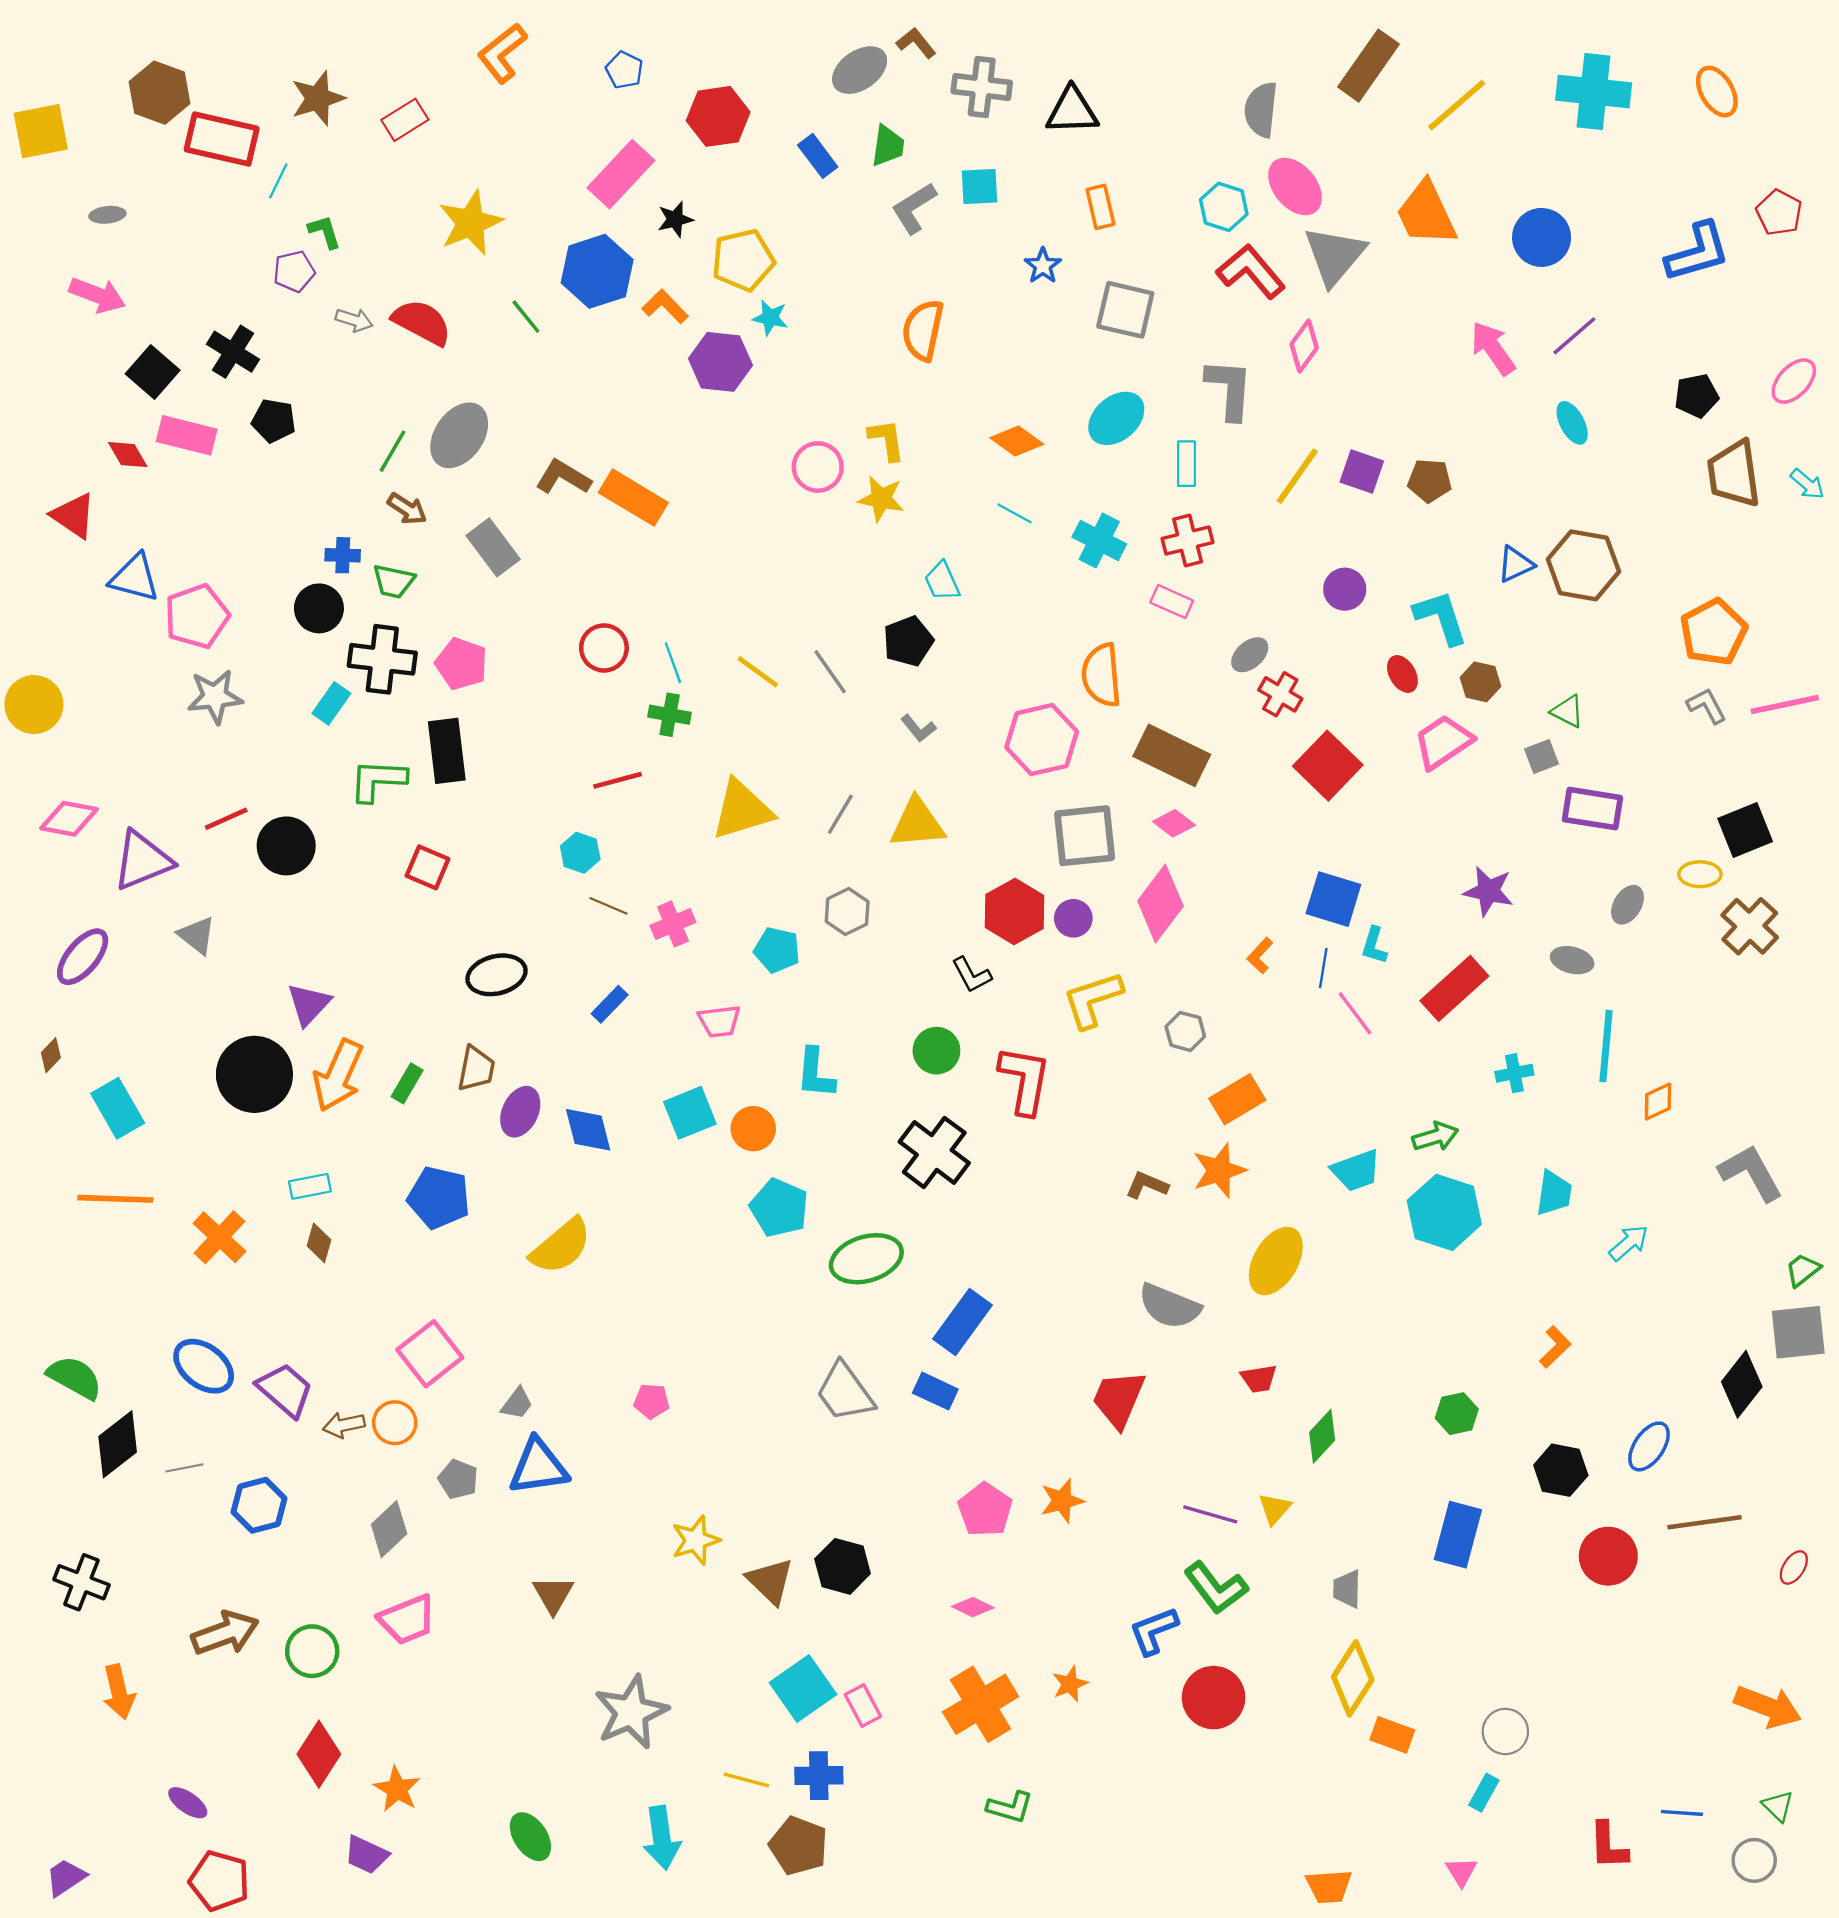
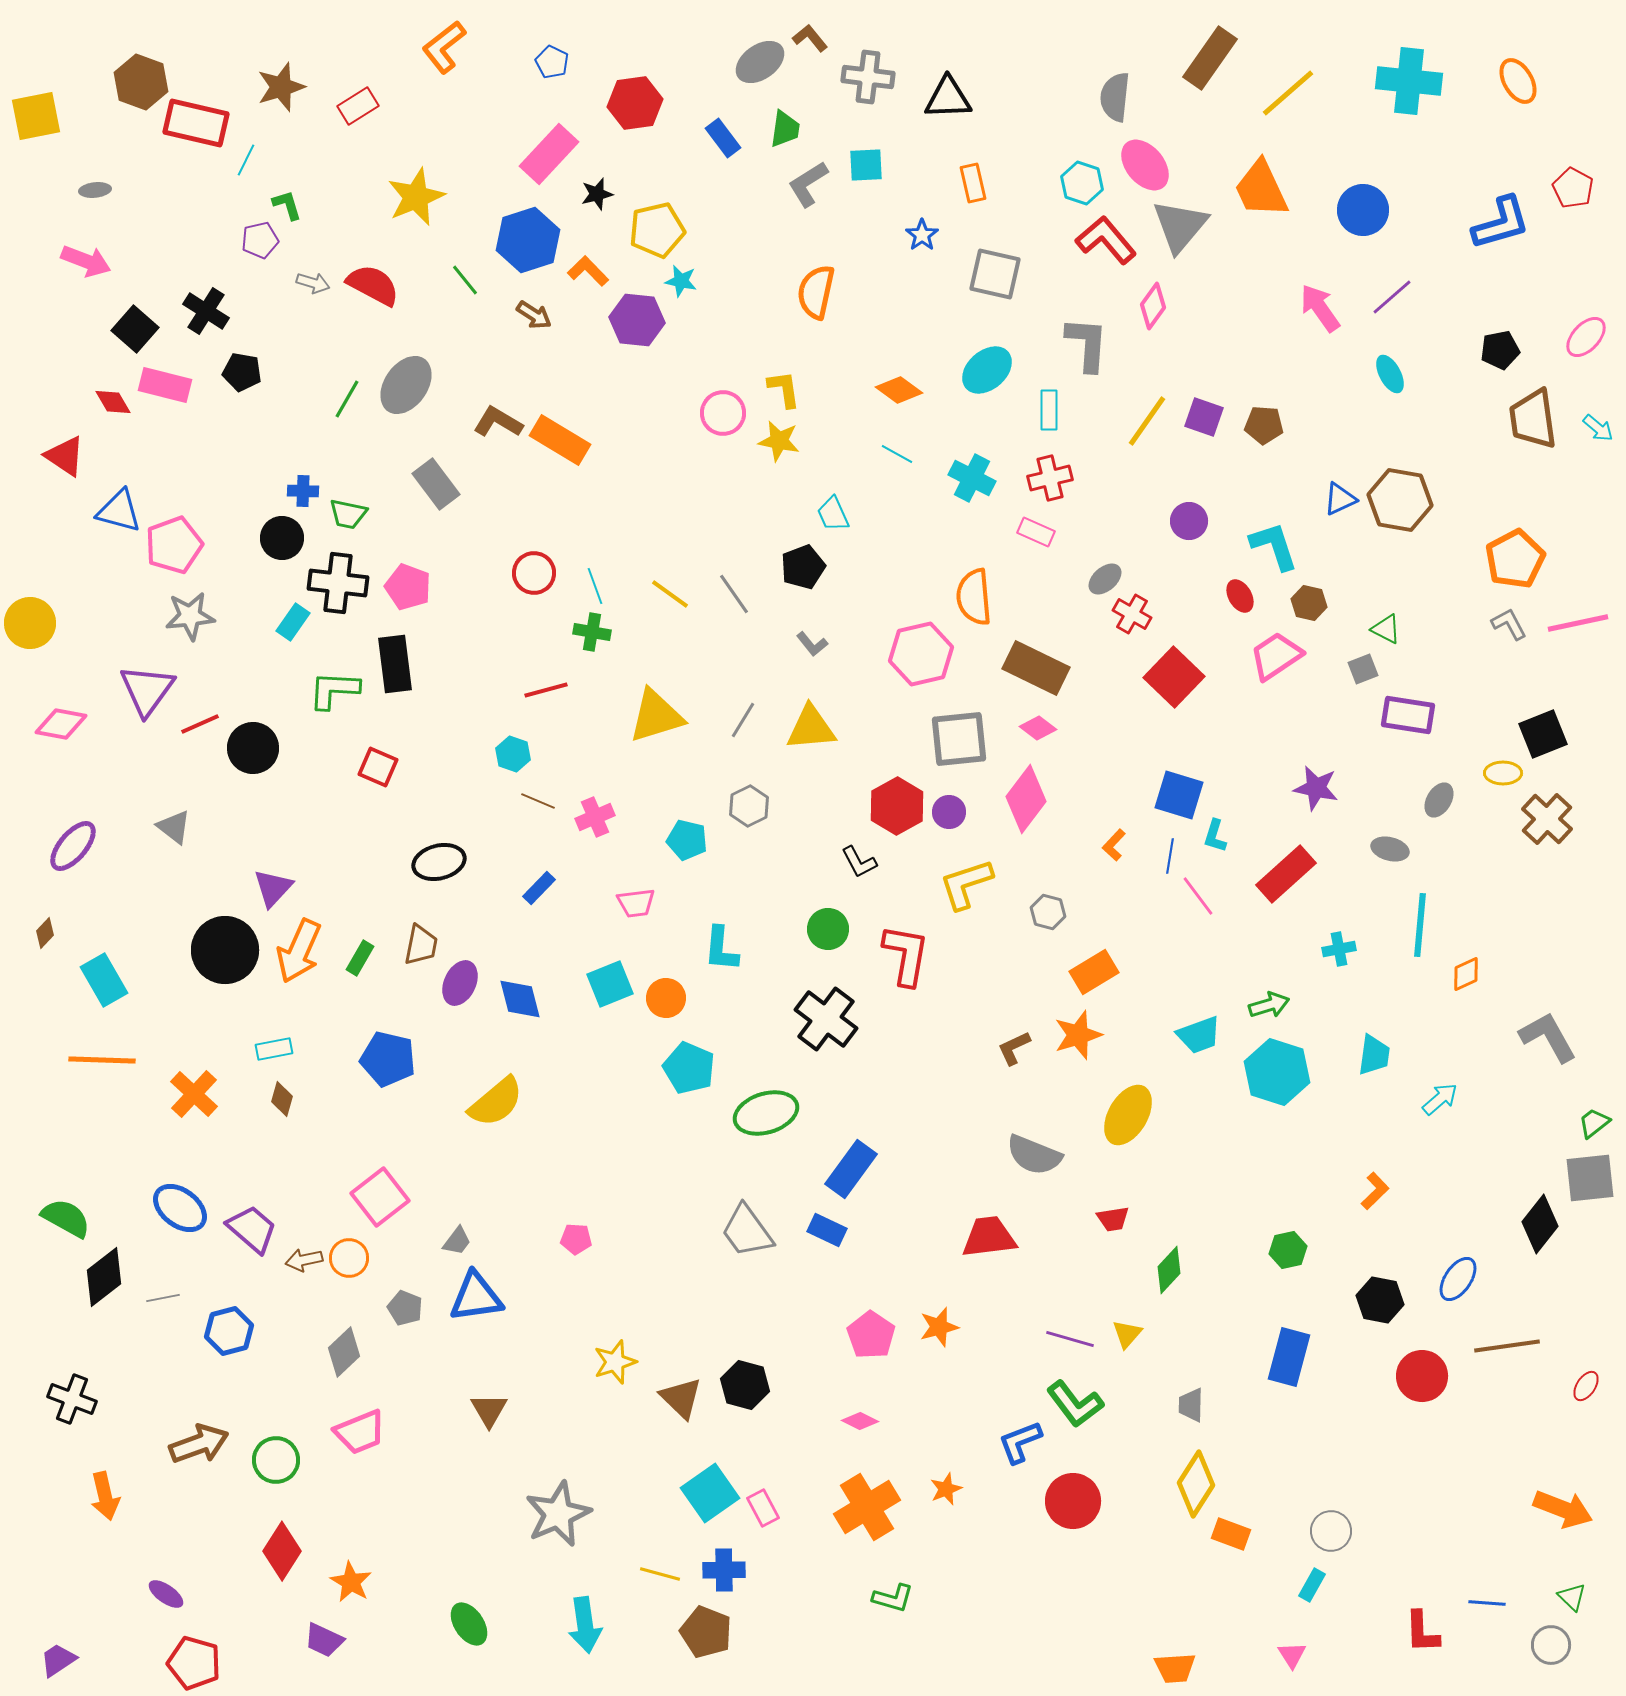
brown arrow: (407, 509) -> (534, 315), moved
purple triangle: (143, 861) -> (147, 690), moved, turned -32
brown L-shape: (1147, 1185) -> (1014, 1048), turned -48
red trapezoid: (1119, 1399) -> (989, 1237), turned 60

